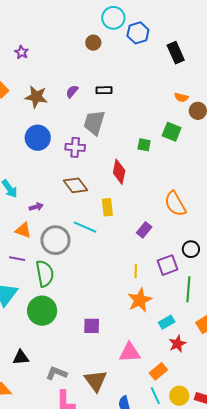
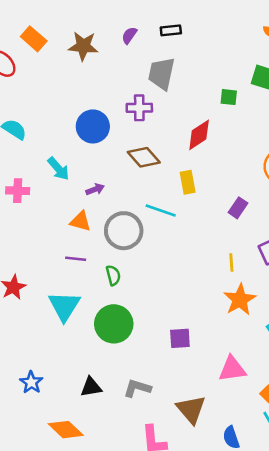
blue circle: (38, 138) -> (93, 126), moved
red diamond: (119, 172) -> (199, 135), turned 50
green semicircle: (45, 274) -> (113, 275), size x0.6
gray L-shape: (56, 373) -> (137, 388), moved

